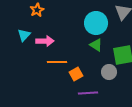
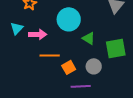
cyan circle: (96, 23) -> (69, 19), moved
gray circle: (109, 72) -> (94, 66), moved

